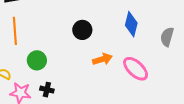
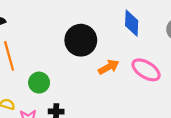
black circle: (82, 30) -> (81, 40), size x1.5

